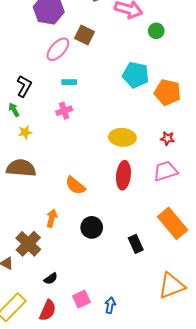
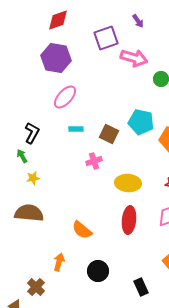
brown square: (85, 35) -> (109, 134), moved
pink cross: (64, 111) -> (94, 161), moved
brown cross: (28, 244) -> (36, 287), size x0.7

